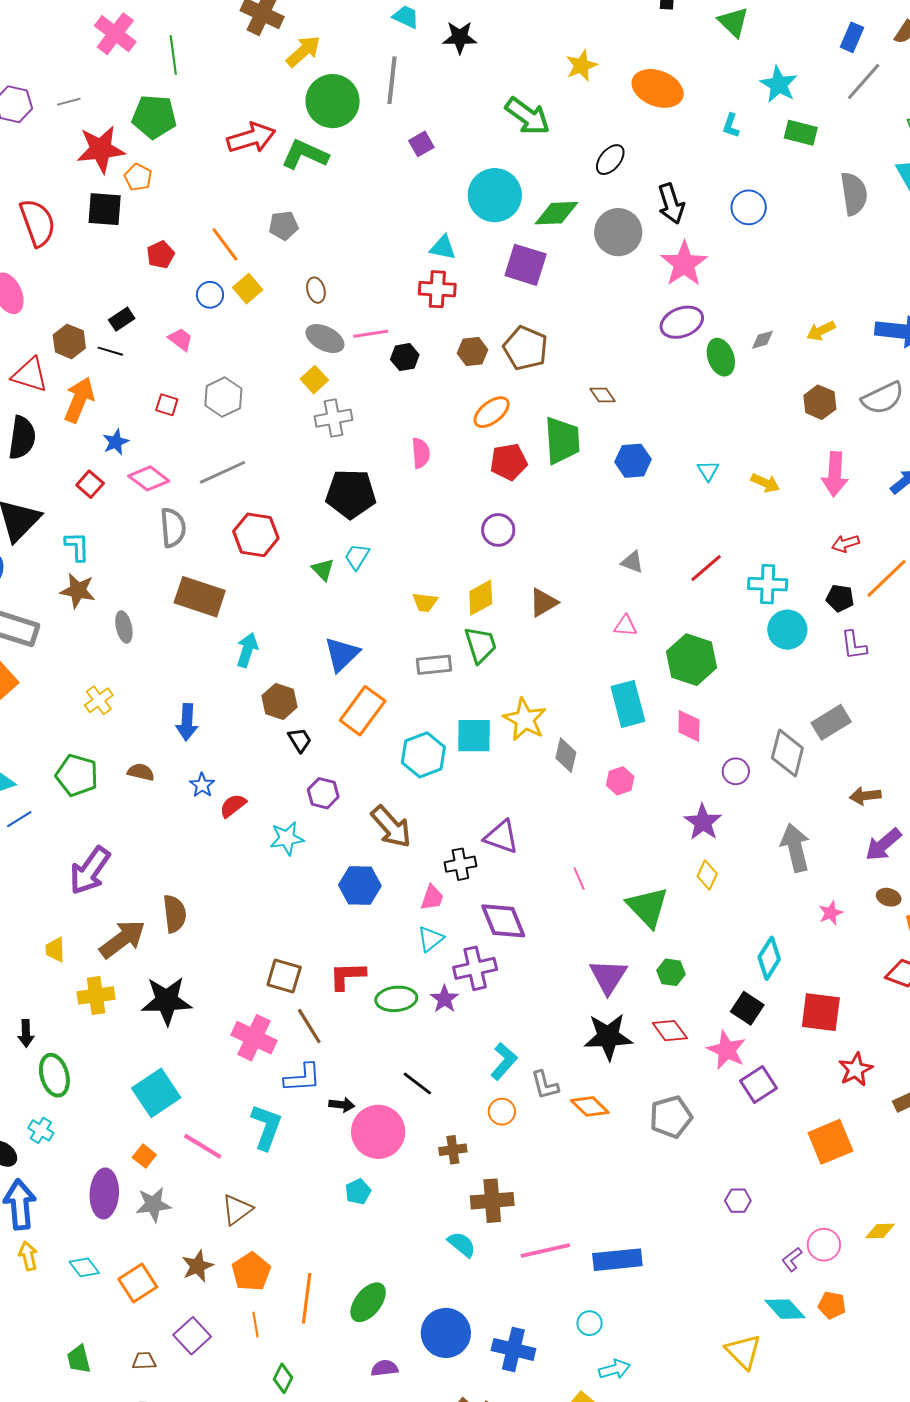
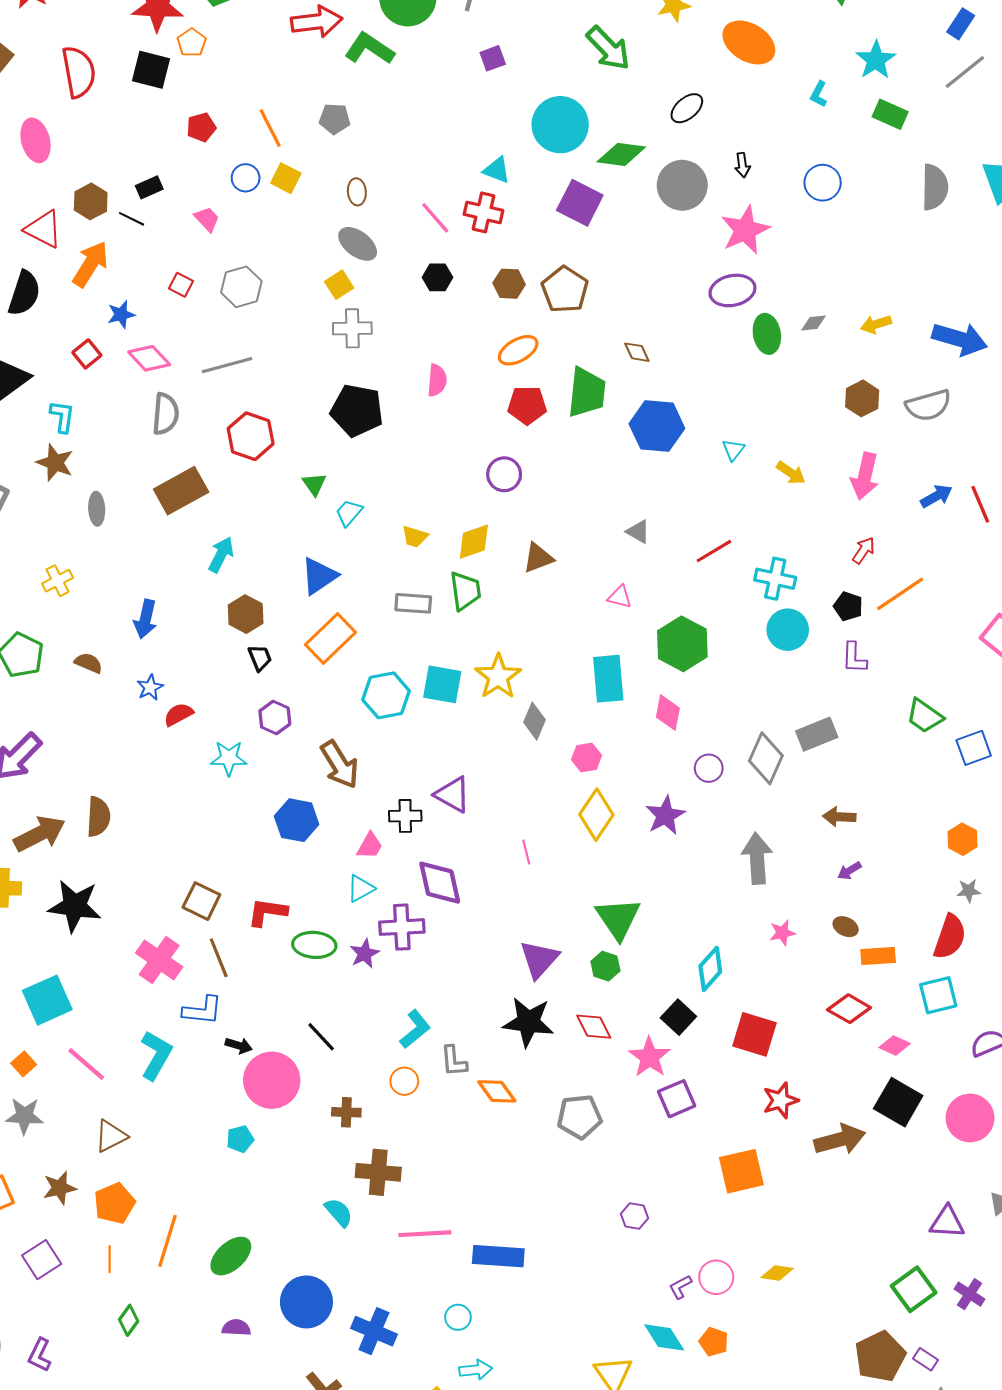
black arrow: (671, 204) -> (742, 165), size x0.6
yellow square: (248, 289) -> (286, 178), turned -32
pink line: (371, 334) -> (435, 218), moved, turned 48
blue hexagon: (633, 461) -> (657, 426), size x1.4
red arrow: (846, 544) -> (864, 550), turned 132
cyan trapezoid: (357, 557) -> (349, 513), moved
brown rectangle: (200, 597) -> (181, 491), turned -57
purple arrow: (883, 844) -> (849, 871), size x0.6
yellow diamond: (707, 875) -> (596, 815), moved, size x1.6
green triangle: (648, 907) -> (618, 918), moved

